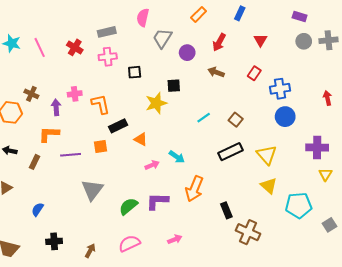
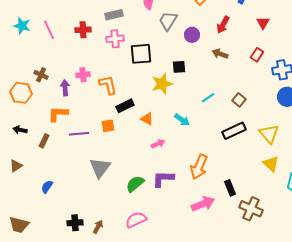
red cross: (75, 47) -> (83, 30), turned -35
black square: (135, 72) -> (141, 54), size x1.6
cyan arrow: (177, 157) -> (182, 120), moved
pink arrow: (175, 239) -> (203, 204), moved, size x1.6
black cross: (54, 241) -> (75, 223), moved

